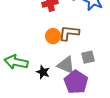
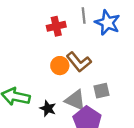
brown L-shape: (69, 33) -> (79, 62), turned -135

